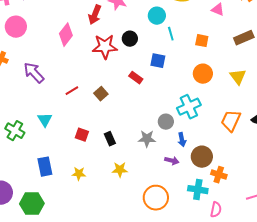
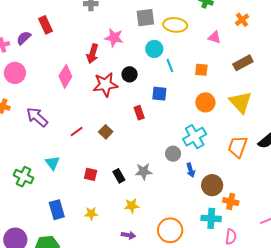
yellow triangle: (238, 77) -> (241, 102), size x1.4
red rectangle: (136, 78) -> (139, 113), turned 40
gray star: (147, 139) -> (144, 171), moved
purple arrow: (172, 161) -> (128, 235), moved

